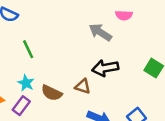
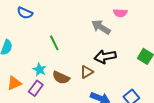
green line: (28, 49) -> (54, 43), moved
brown triangle: (83, 86) -> (87, 72), turned -48

